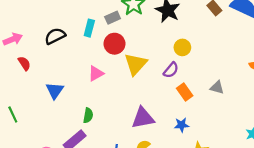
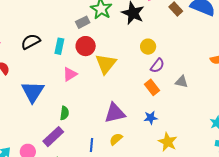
cyan rectangle: (89, 28) -> (59, 46), moved
purple semicircle: (171, 70) -> (157, 66), moved
blue triangle: (55, 91) -> (33, 92), size x1.4

